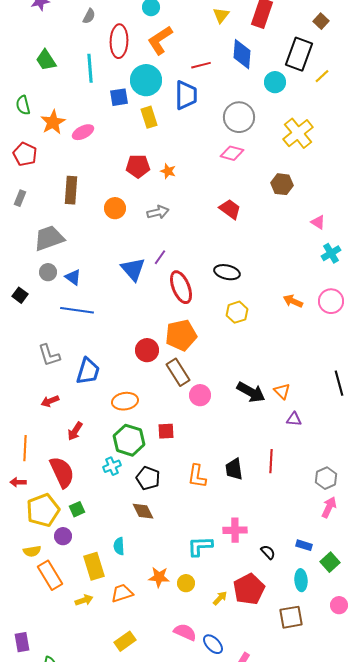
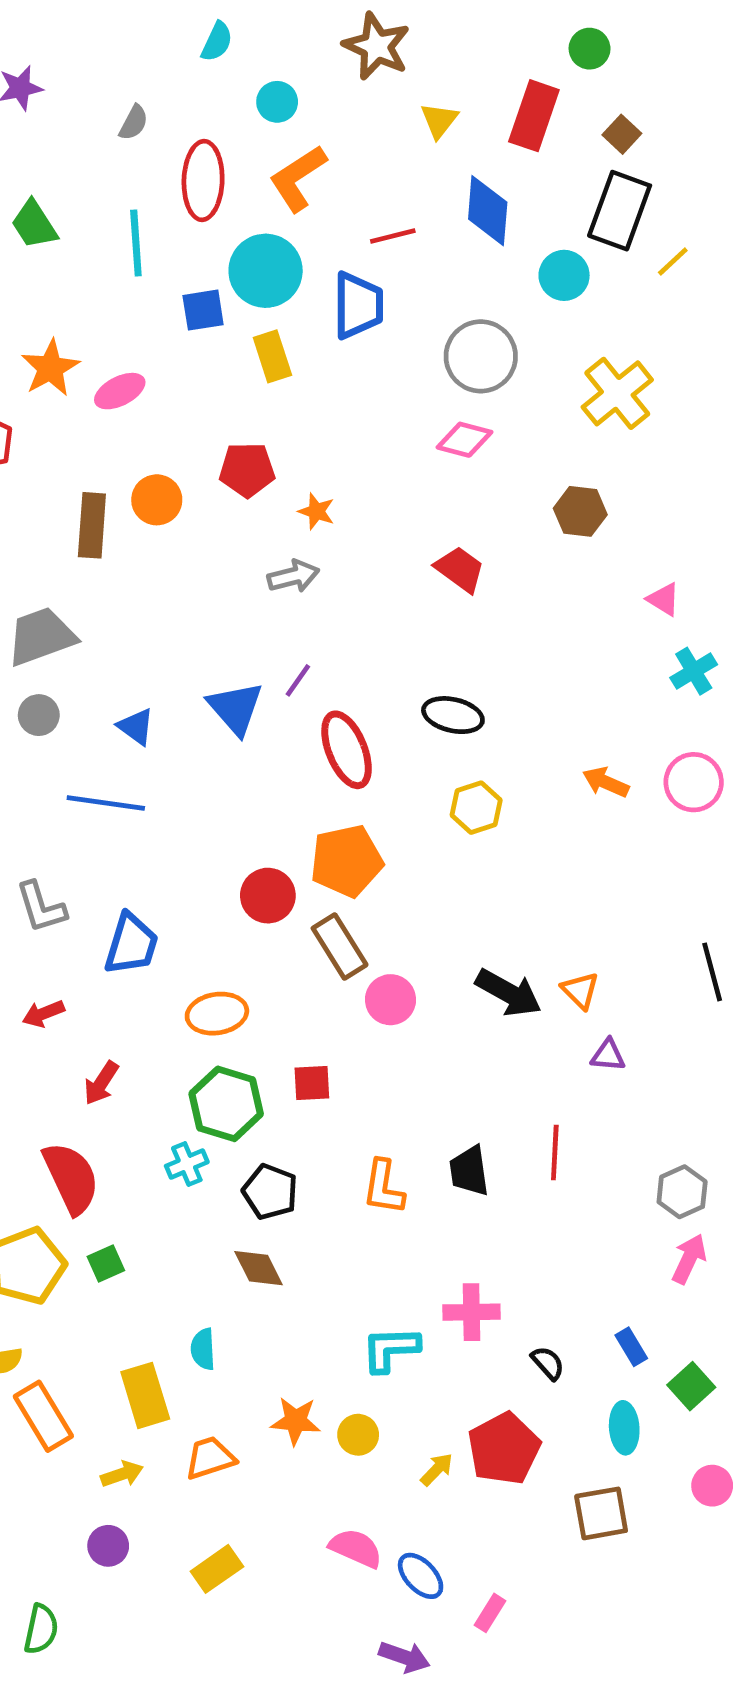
brown square: (321, 21) -> (622, 134), moved
orange star: (168, 171) -> (316, 511), moved
orange circle: (115, 208) -> (157, 500), moved
blue triangle: (73, 277) -> (136, 727), moved
purple circle: (63, 536) -> (108, 1546), moved
blue rectangle: (304, 545) -> (631, 1347), turned 42

